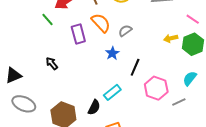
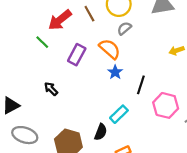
orange semicircle: (101, 23) -> (110, 49), moved
gray semicircle: (125, 31) -> (124, 28), moved
purple rectangle: (78, 34) -> (77, 55), turned 48

